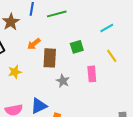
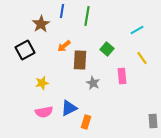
green line: (57, 14) -> (87, 16), turned -66
green square: (77, 47) -> (107, 49), turned -32
yellow star: (15, 72) -> (42, 83), moved

